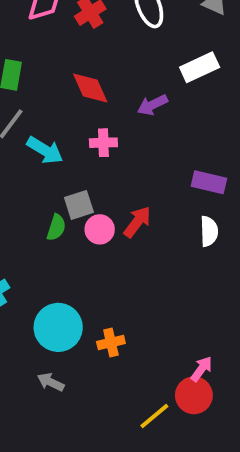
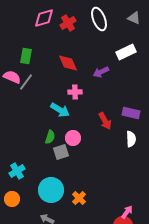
cyan arrow: (45, 150) -> (60, 110), moved
gray square: (79, 205) -> (61, 152), moved
red arrow: (137, 222) -> (105, 121), moved, turned 114
orange cross: (111, 343) -> (79, 198), turned -32

